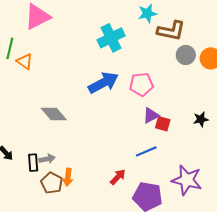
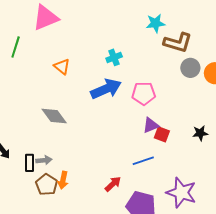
cyan cross: (111, 38) -> (114, 57), moved, size x0.6
orange triangle: (25, 61) -> (62, 67), moved

